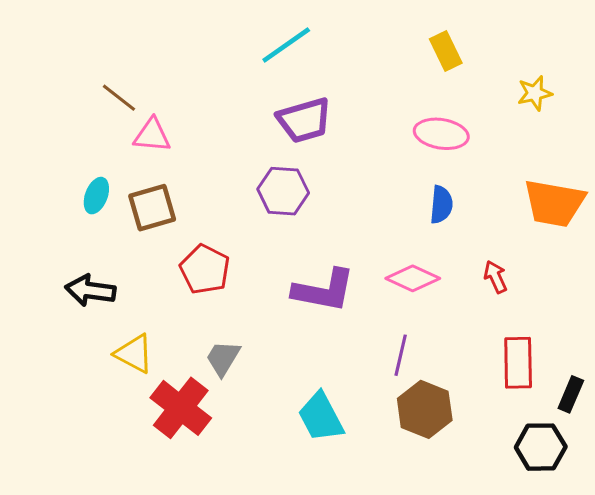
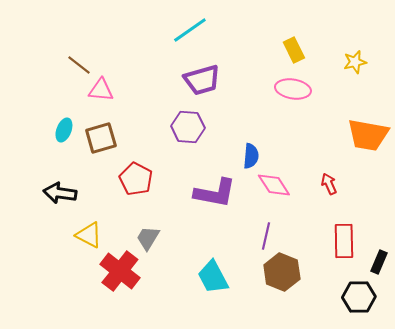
yellow rectangle: (446, 51) -> (294, 50), moved
blue semicircle: (441, 205) -> (251, 156), moved
pink diamond: (413, 278) -> (274, 185), turned 32

